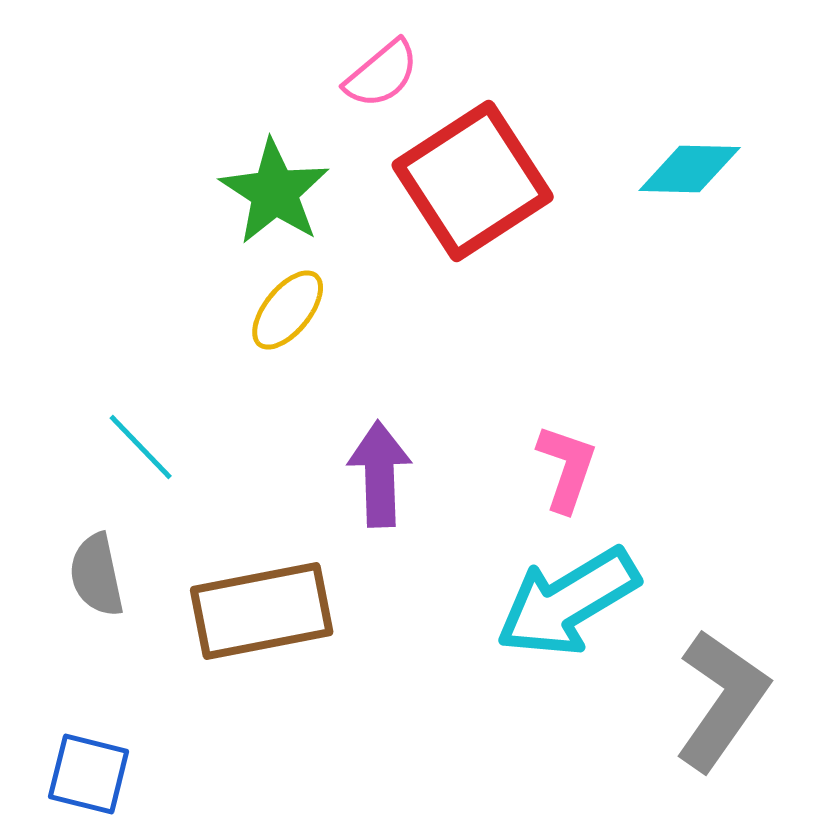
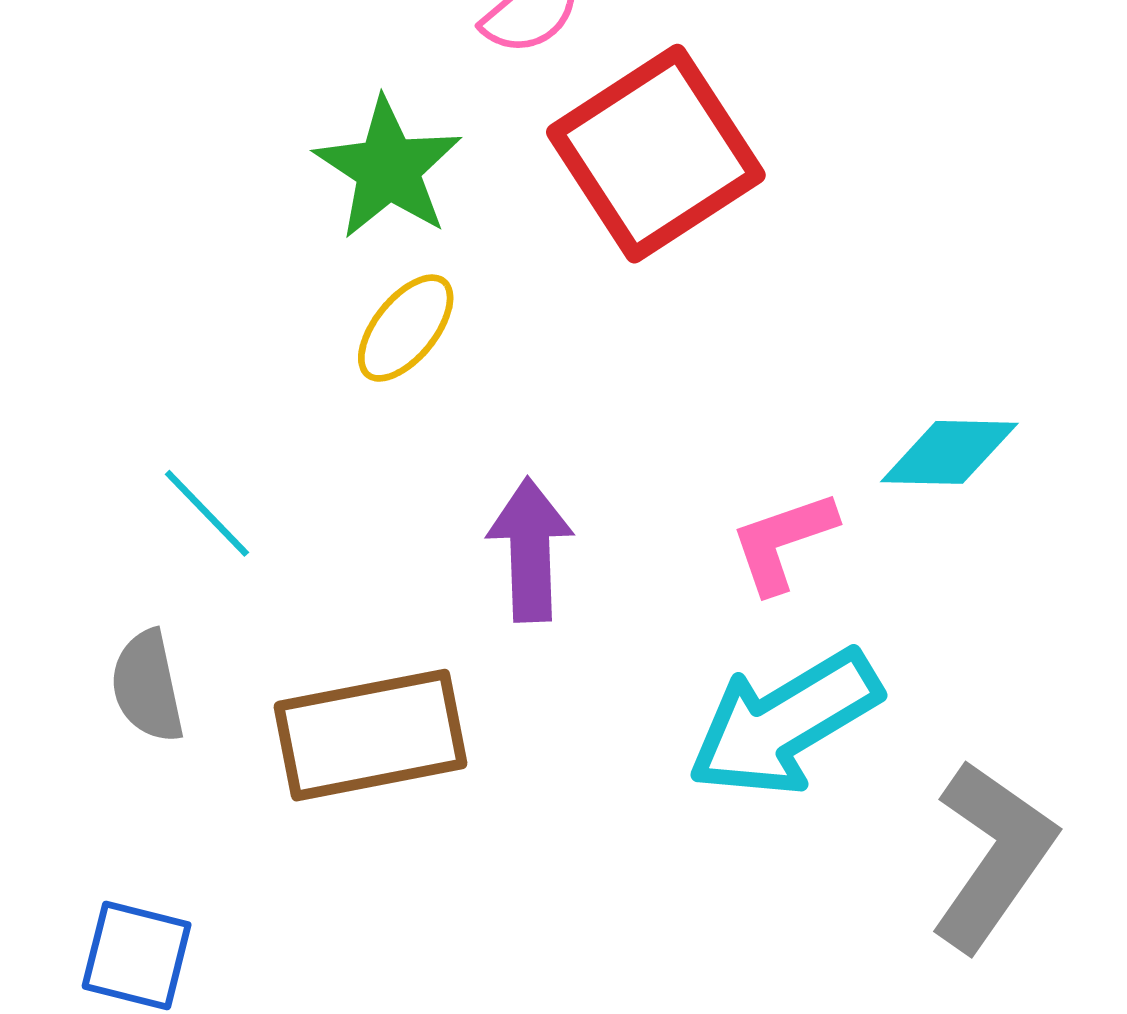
cyan diamond: (690, 169) -> (949, 452), moved
pink L-shape: (567, 468) -> (783, 542), turned -128

